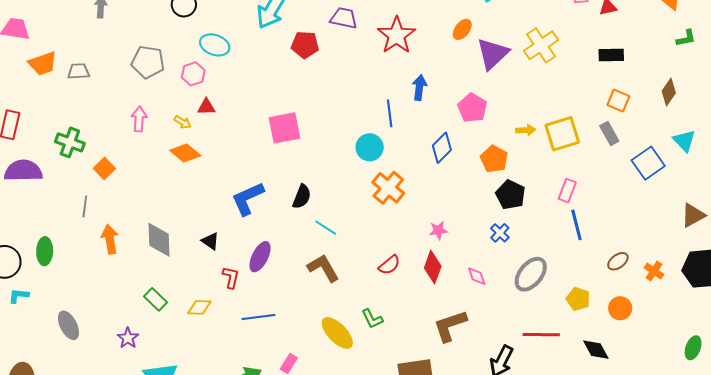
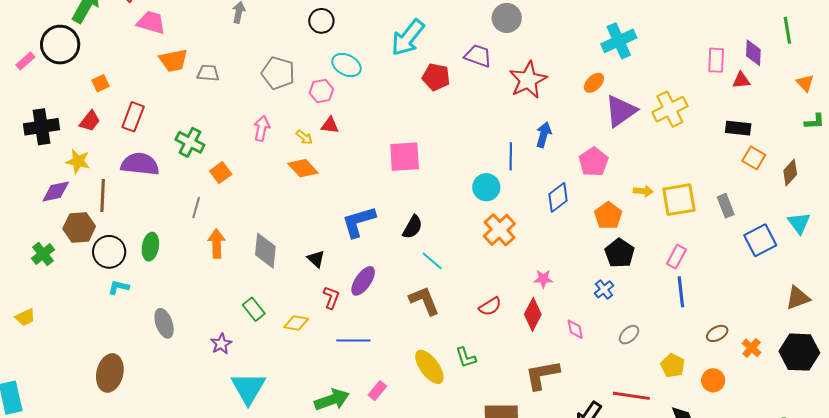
orange square: (618, 101) -> (754, 158), moved
gray ellipse: (531, 274) -> (629, 335), size x0.6

